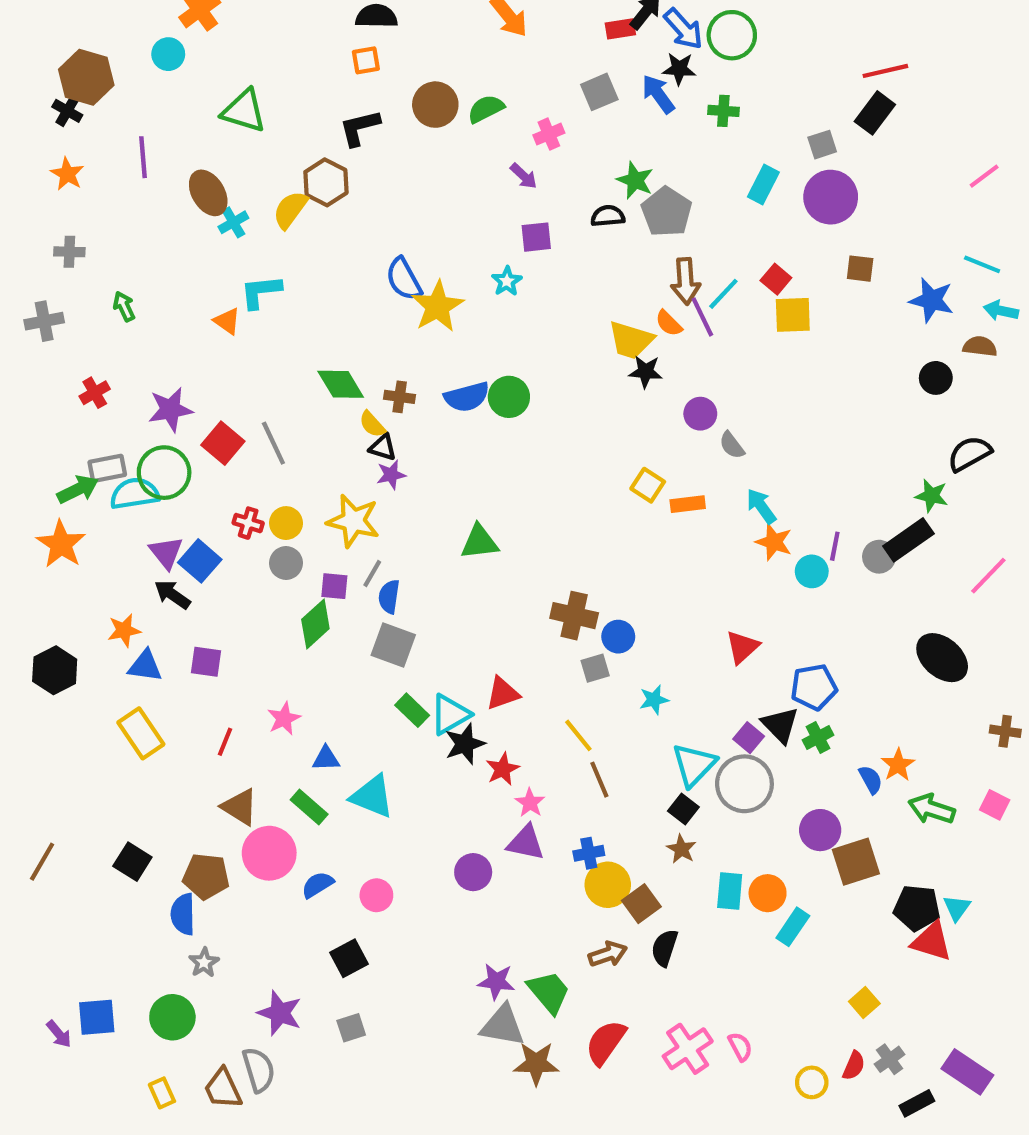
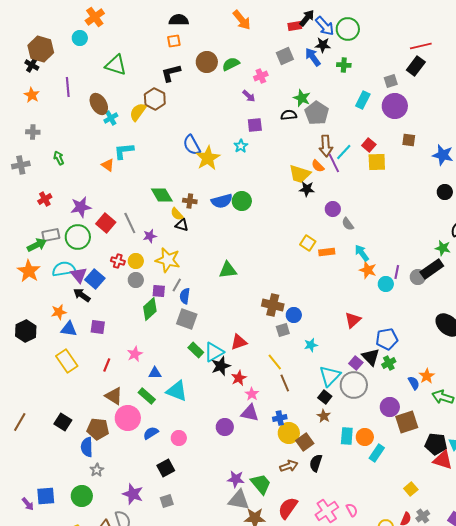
purple star: (391, 475) -> (150, 236), moved
cyan semicircle: (135, 494) -> (64, 269), moved

